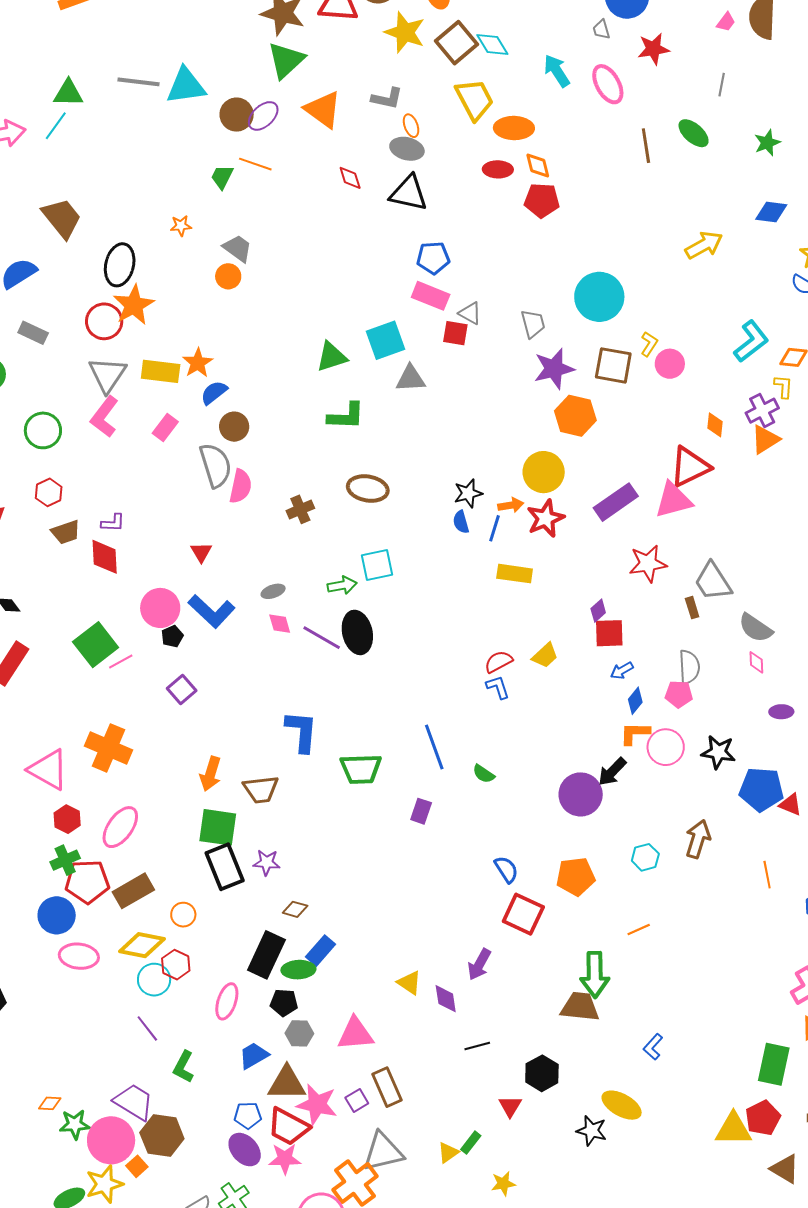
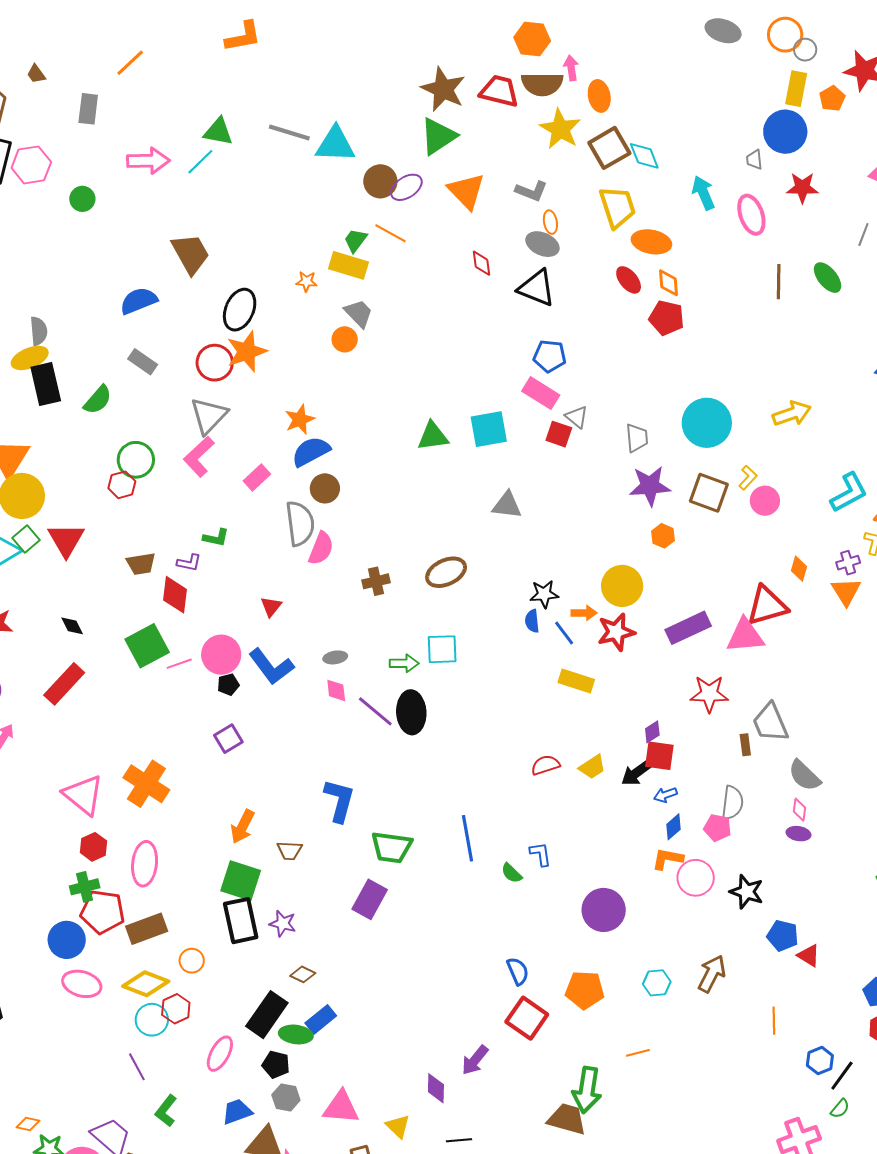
red ellipse: (498, 169) -> (629, 280), turned 40
yellow arrow: (704, 245) -> (792, 414), moved
yellow rectangle: (161, 371) -> (349, 265), moved
gray triangle: (411, 379) -> (507, 505), moved
blue semicircle: (214, 393) -> (311, 451), size x1.4
purple cross: (762, 411) -> (848, 563), size x0.7
green L-shape: (346, 416) -> (216, 538), moved, size x0.7
orange hexagon: (575, 416) -> (663, 536), size x0.6
orange triangle: (765, 439) -> (846, 592), turned -40
brown ellipse: (368, 489) -> (446, 572), turned -45
red hexagon: (49, 492) -> (122, 485), moved
blue line: (495, 528) -> (564, 633), turned -64
green square: (96, 645) -> (147, 646), moved
pink line: (121, 662) -> (179, 664), moved
blue L-shape: (498, 687) -> (541, 854), moved
purple ellipse: (781, 712) -> (798, 834), moved
black arrow: (612, 772) -> (636, 773), moved
brown trapezoid: (261, 789) -> (290, 851), size x0.7
blue pentagon: (761, 789) -> (783, 936), size x0.7
purple rectangle: (421, 811) -> (370, 899), moved, size x1.5
pink ellipse: (120, 827) -> (145, 864), turned -39
yellow triangle: (409, 983) -> (398, 1126), moved

